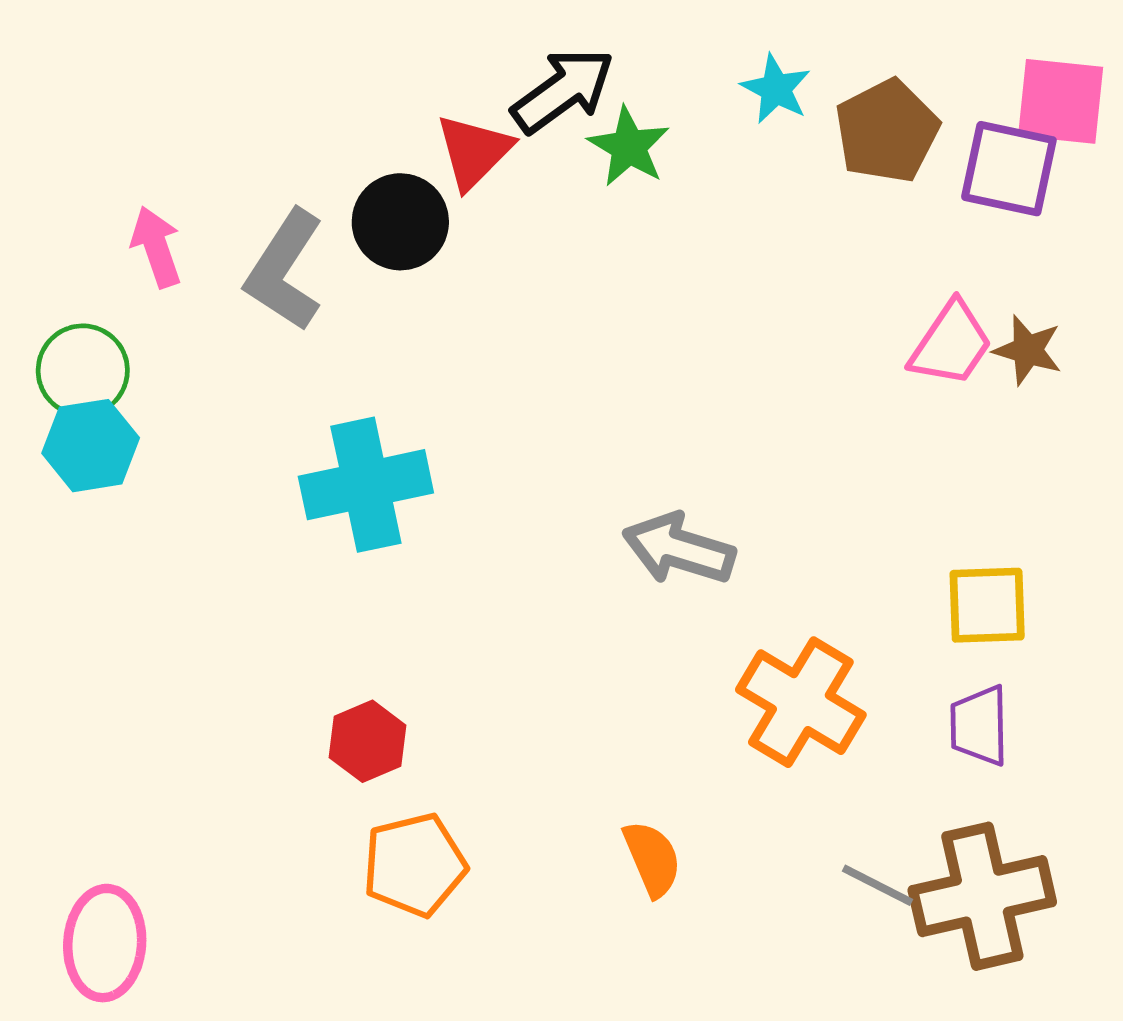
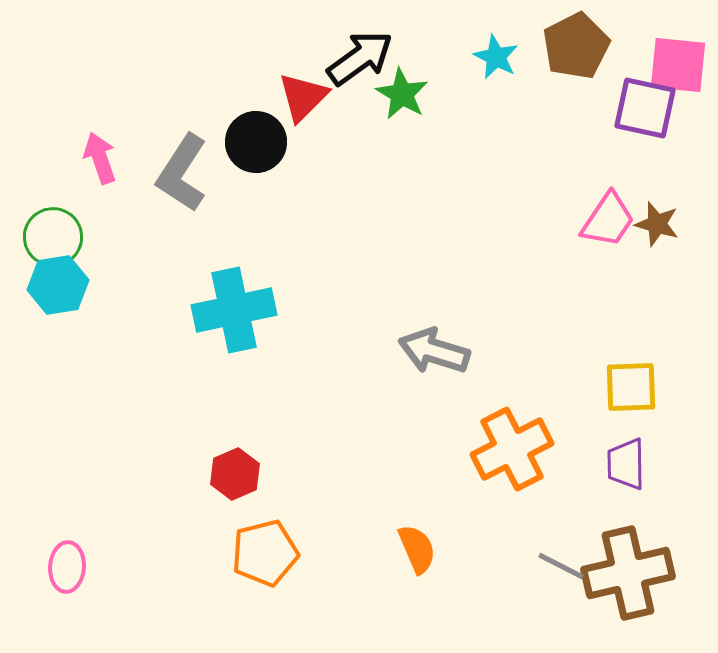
brown pentagon: (887, 131) -> (576, 46), moved
orange cross: (801, 702) -> (512, 449), turned 32
pink ellipse: (105, 943) -> (67, 567), moved, size x0.7

